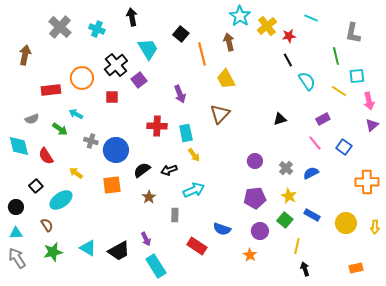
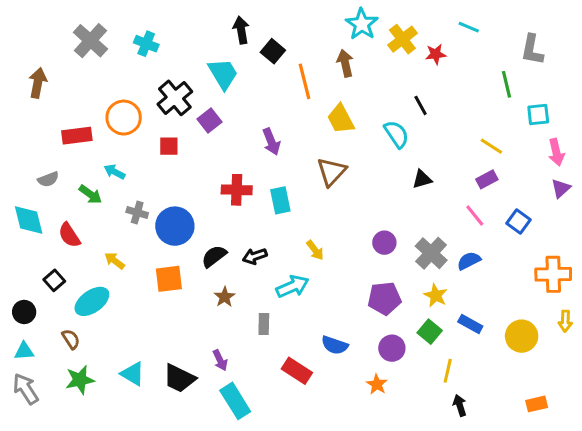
black arrow: (132, 17) -> (241, 30), moved
black line: (288, 60) -> (421, 105), moved
cyan semicircle: (307, 81) -> (396, 134), moved
yellow line: (339, 91) -> (491, 146), moved
yellow arrow: (194, 155) -> (315, 250), moved
gray cross: (286, 168) -> (431, 253), size x1.5
yellow arrow: (375, 227) -> (565, 321), moved
black trapezoid: (119, 251) -> (179, 378), turned 55

